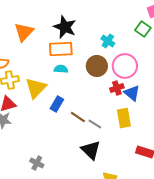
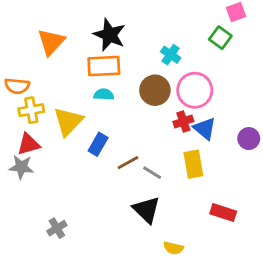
brown line: (78, 117) -> (128, 163), turned -63
gray cross: (37, 163) -> (57, 228), moved, turned 32

